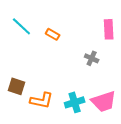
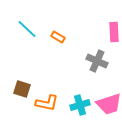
gray cross: (92, 58) -> (97, 61), size x1.5

